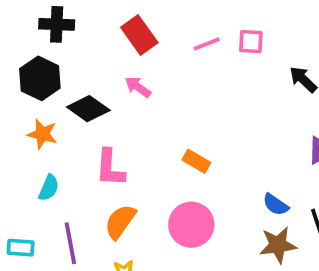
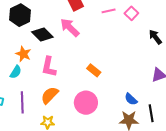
pink square: (251, 42) -> (131, 13), turned 32
pink arrow: (138, 87) -> (70, 27), size x1.5
orange star: (42, 134) -> (23, 54), moved

